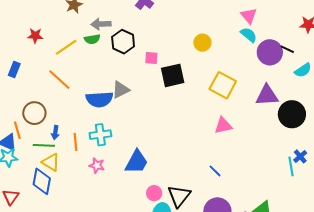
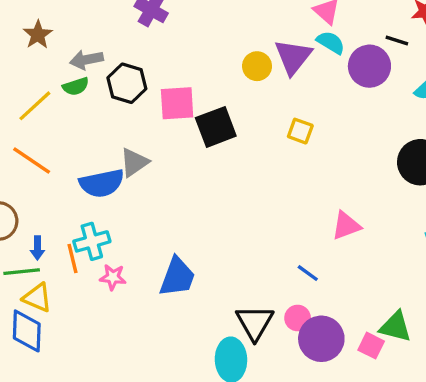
black line: (287, 49) -> (397, 41), moved
pink square: (151, 58) -> (177, 103), size x1.6
yellow square: (223, 85) -> (300, 131), size x0.6
purple triangle: (267, 95) -> (293, 57), moved, turned -40
pink triangle: (223, 126) -> (346, 226), moved
cyan cross: (100, 135) -> (92, 241), moved
pink star: (97, 165) -> (113, 277), moved
pink circle: (154, 193) -> (298, 318), moved

